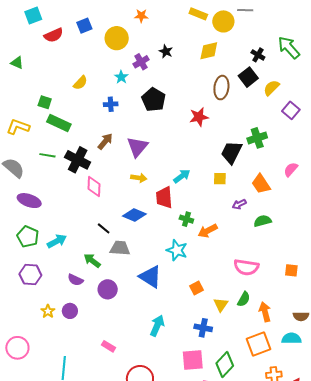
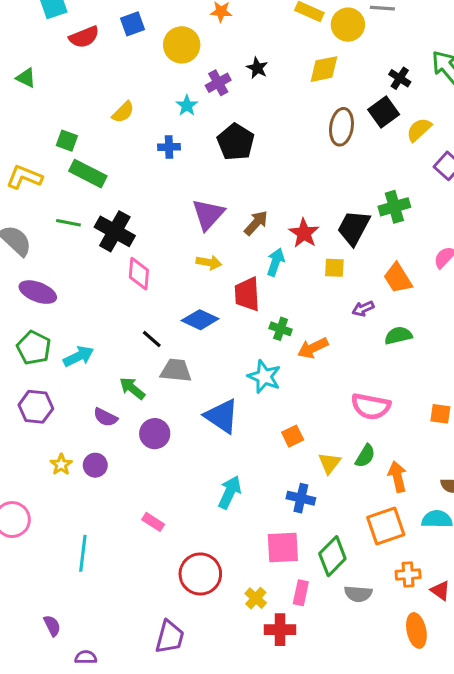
red star: (199, 117) -> (304, 233), moved, turned -30
brown arrow: (105, 141) -> (256, 223), moved
cyan arrow: (182, 176) -> (276, 262), turned -36

